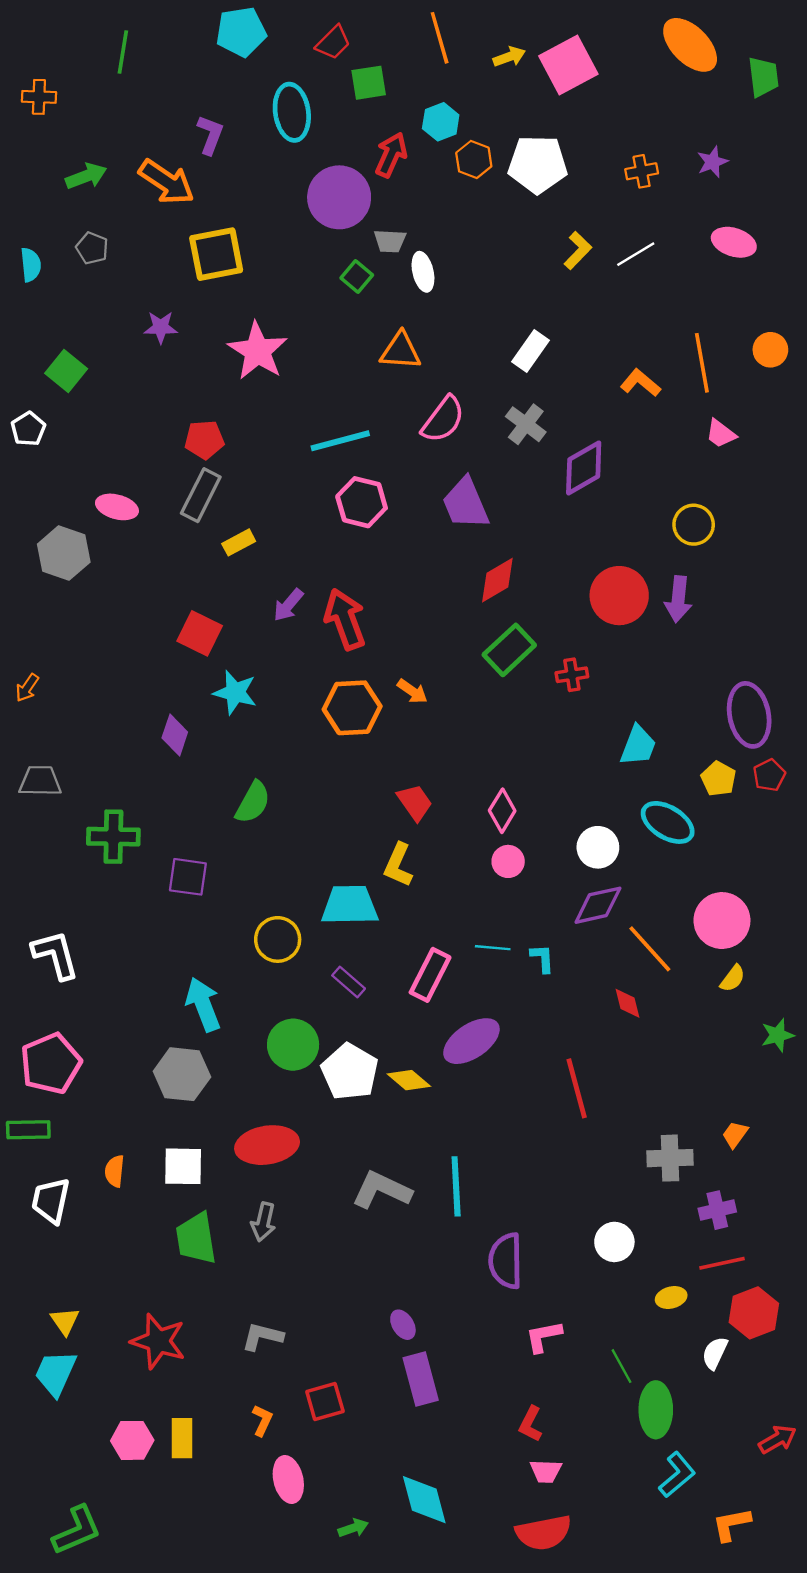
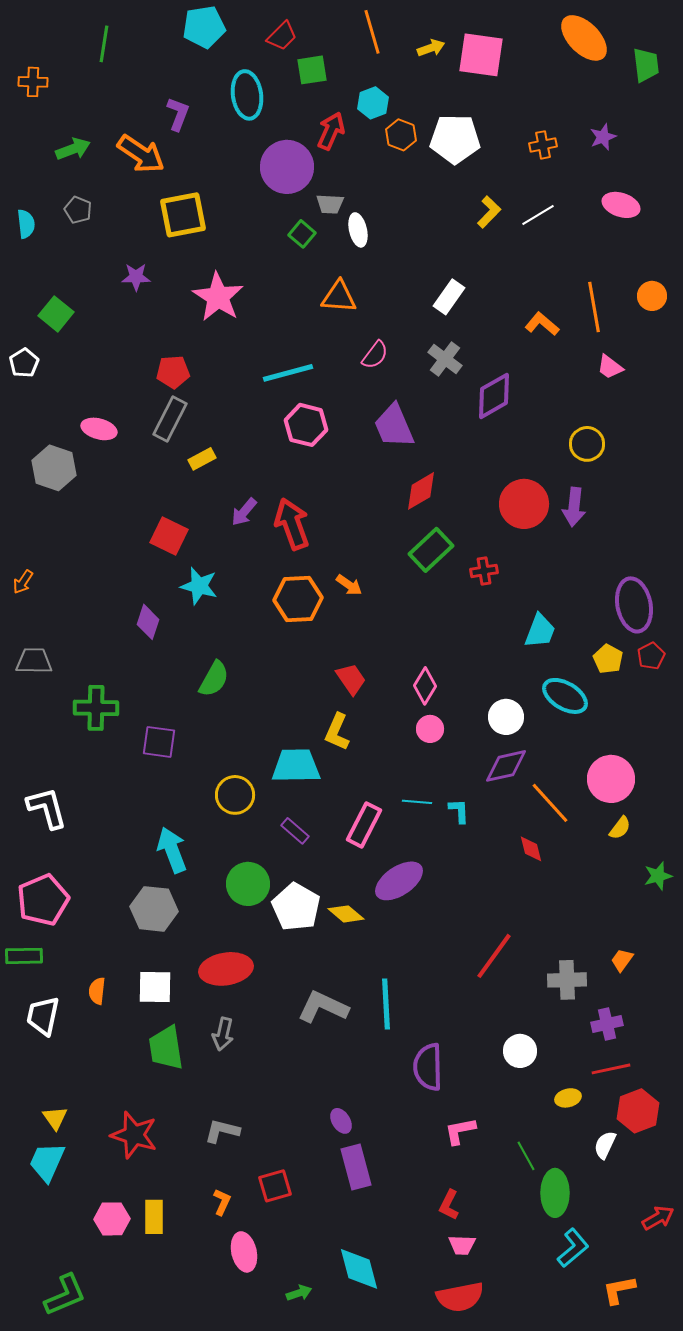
pink square: (568, 65) -> (481, 55), turned 36
pink semicircle: (443, 419) -> (375, 355), size x0.7
red line: (577, 1088) -> (494, 956), moved, turned 51

